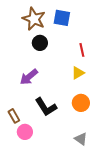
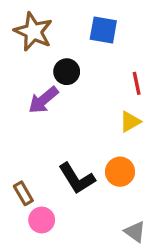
brown star: (34, 19) -> (33, 32), moved
purple arrow: (29, 77) -> (43, 100), moved
orange circle: (81, 103) -> (120, 172), moved

